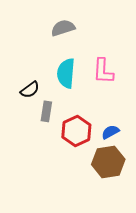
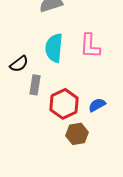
brown hexagon: (108, 162) -> (77, 134), moved, size x0.7

